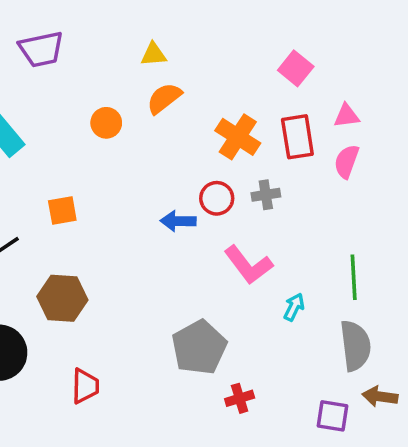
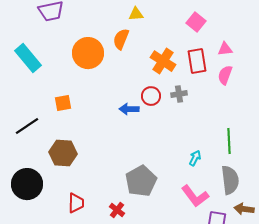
yellow triangle: (154, 54) -> (136, 14), moved
orange semicircle: (164, 98) -> (121, 39), turned -30
orange circle: (106, 123) -> (88, 53), size x1.8
pink L-shape: (248, 265) -> (195, 196), moved
red cross: (240, 398) -> (117, 210), moved, turned -35

